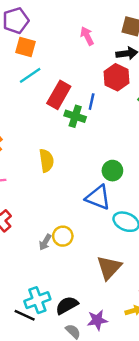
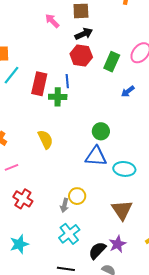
pink arrow: (87, 36) -> (52, 21), moved
cyan cross: (37, 300) -> (69, 234), moved
purple star: (97, 320) -> (118, 244), moved

